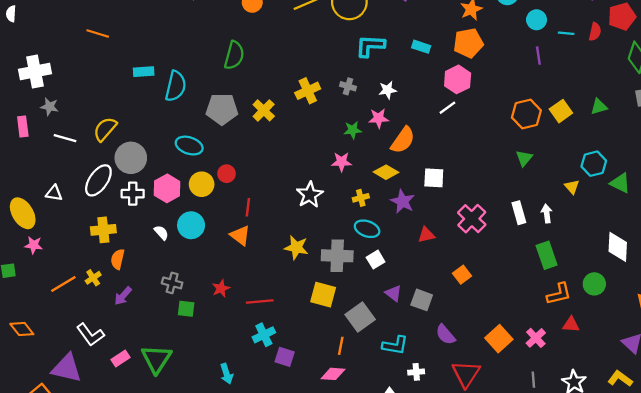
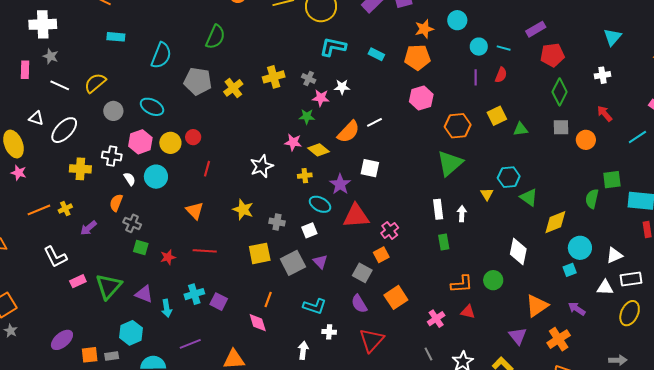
red semicircle: (595, 32) -> (501, 75), moved
cyan line: (566, 33) -> (504, 48), moved
cyan rectangle: (144, 72) -> (116, 37), moved
pink hexagon: (458, 79) -> (421, 98), moved
white line: (447, 108) -> (375, 122), moved
yellow square: (561, 111) -> (497, 116), moved
pink star: (379, 118) -> (321, 98), moved
cyan ellipse: (189, 146) -> (152, 107), moved
gray circle: (131, 158) -> (113, 111), size x0.7
green triangle: (524, 158) -> (450, 163), size x1.8
yellow diamond: (386, 172) -> (318, 150), moved
white ellipse: (98, 180) -> (64, 130), moved
white triangle: (54, 193) -> (36, 118), moved
white cross: (133, 194) -> (112, 156), moved
pink cross: (472, 219) -> (390, 230), moved, size x0.7
cyan ellipse: (367, 229) -> (320, 204), moved
orange triangle: (240, 235) -> (195, 211), moved
red triangle: (426, 235) -> (356, 216), size x1.8
green rectangle: (547, 255) -> (444, 242), moved, size x0.7
gray cross: (337, 256) -> (277, 222), size x0.6
orange semicircle: (118, 259) -> (116, 203), moved
red star: (221, 288) -> (168, 257), moved
yellow square: (323, 295) -> (260, 253), turned -35
gray square: (422, 300) -> (362, 273), moved
gray square: (360, 317) -> (293, 263), moved
cyan cross: (264, 335) -> (194, 294), moved
orange square: (499, 339) -> (396, 297), moved
purple triangle: (67, 368) -> (144, 294), moved, size x0.7
pink diamond: (333, 374) -> (258, 323), turned 60
gray line: (533, 380) -> (428, 354), turned -32

